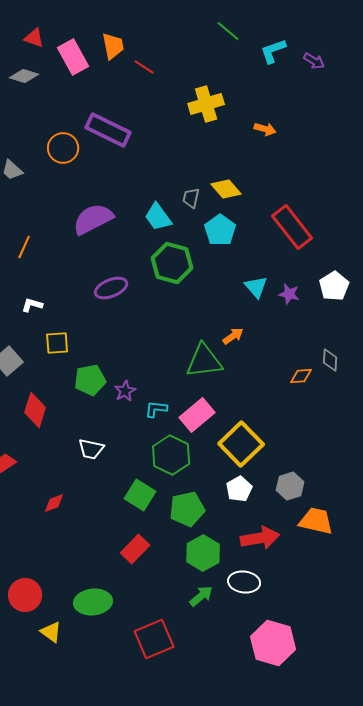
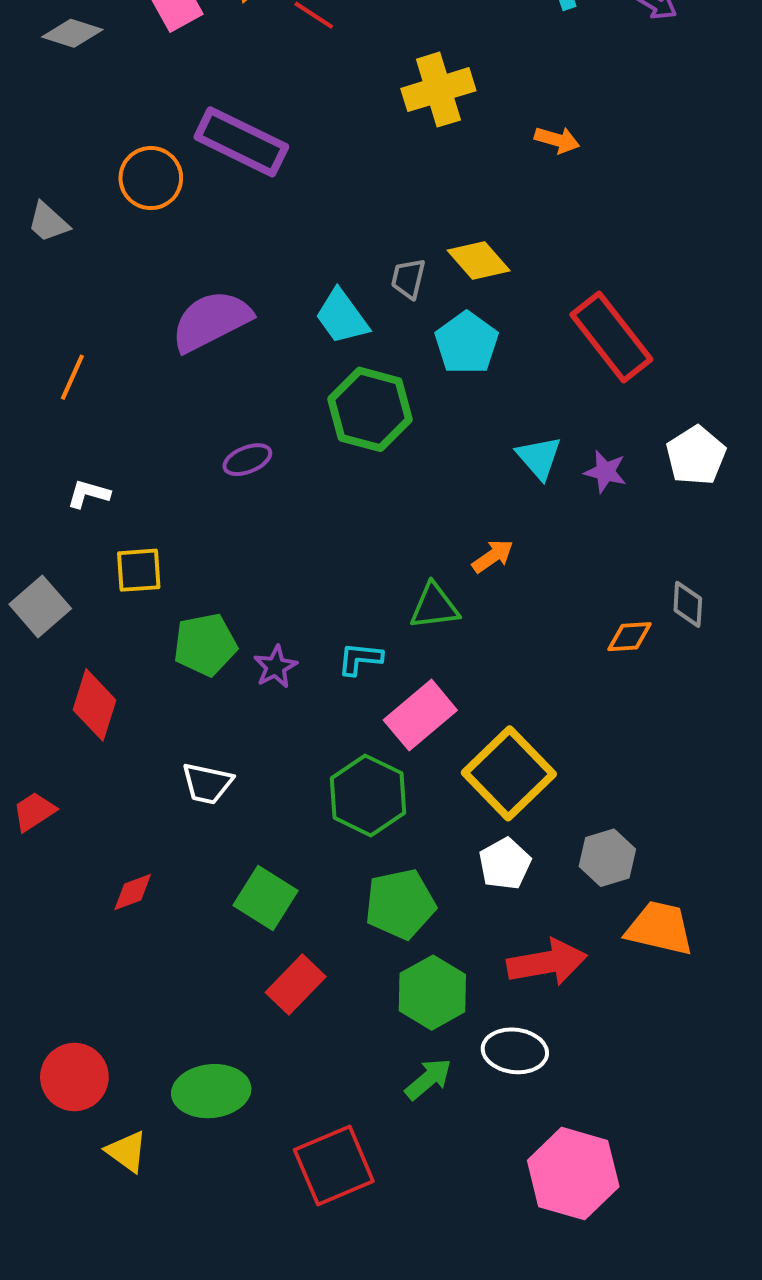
purple ellipse: (111, 288) -> (247, 460), size x0.7
green triangle: (204, 361) -> (434, 606), size x0.7
cyan L-shape: (156, 409) -> (360, 659), moved
green square: (140, 495) -> (265, 898), moved

